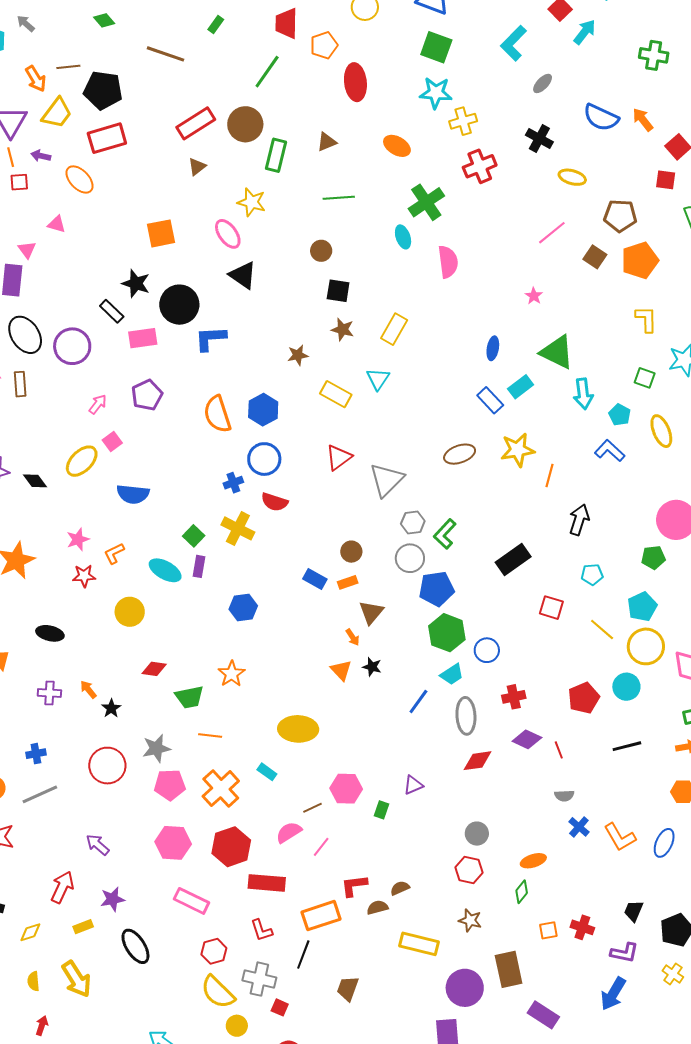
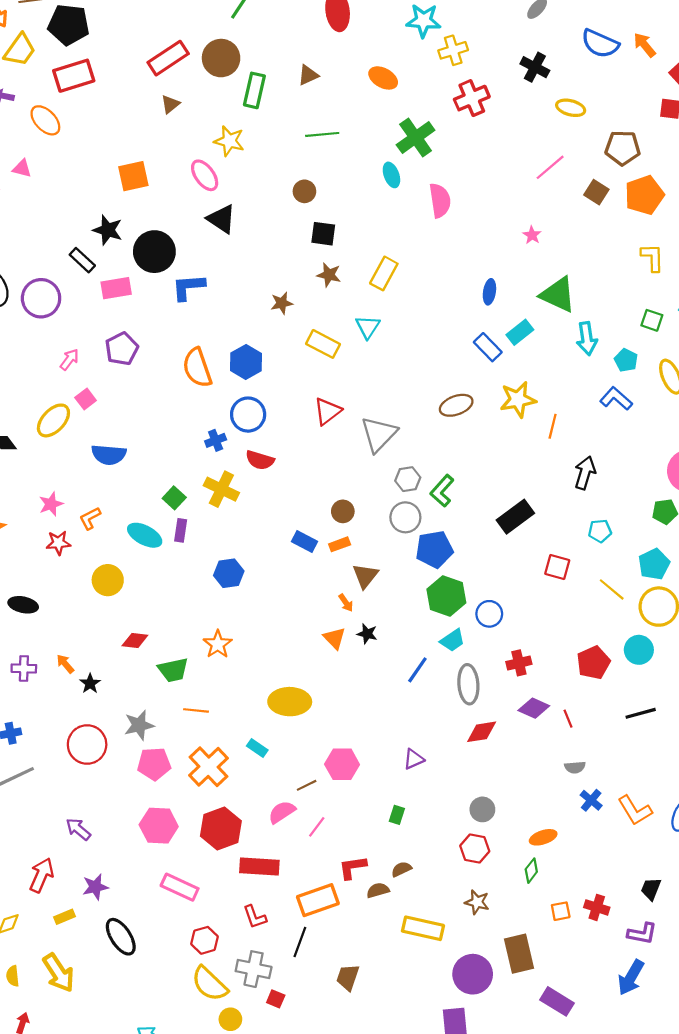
green rectangle: (382, 810) -> (397, 815), moved

